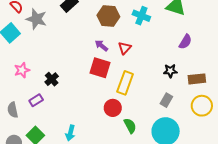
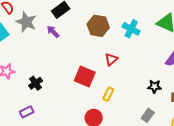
purple arrow: (101, 46) -> (53, 32), moved
yellow rectangle: (125, 83) -> (108, 94), size x0.6
purple rectangle: (36, 100) -> (27, 112), moved

